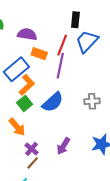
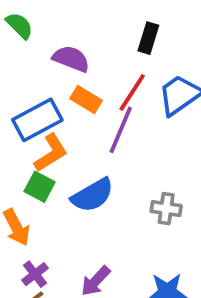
black rectangle: (75, 20) -> (148, 38), moved
green square: (25, 103) -> (40, 187), turned -35

